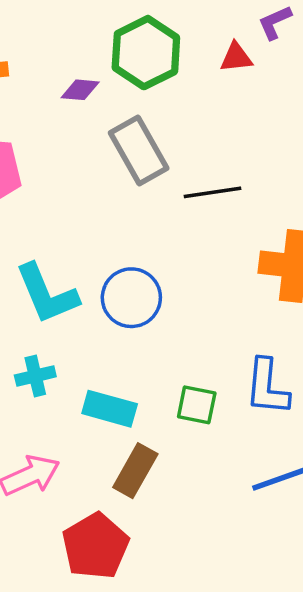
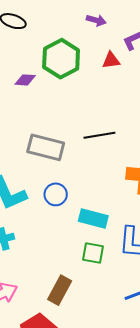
gray rectangle: (139, 150) -> (46, 147), moved, turned -45
blue circle: (131, 298) -> (56, 194), size x0.7
cyan rectangle: (110, 409) -> (93, 219), moved

